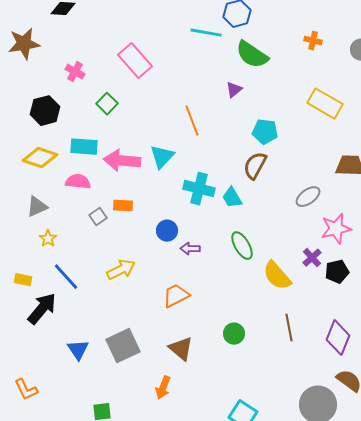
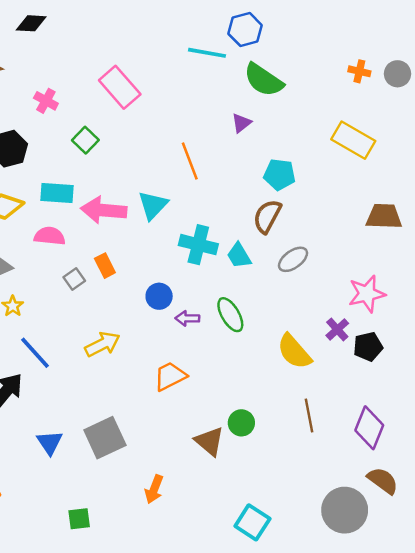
orange cross: (313, 41) -> (359, 71), moved
gray ellipse: (308, 197) -> (293, 259), moved
orange rectangle: (123, 206) -> (105, 266), turned 60
green ellipse: (242, 246) -> (230, 315), moved
brown triangle: (181, 349) -> (209, 441), moved

